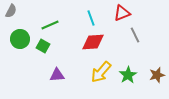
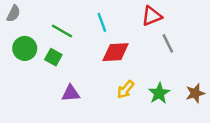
cyan line: (91, 18) -> (102, 22), moved
green line: (50, 25) -> (62, 31), turned 54
yellow arrow: (101, 72) -> (126, 90), size x0.7

